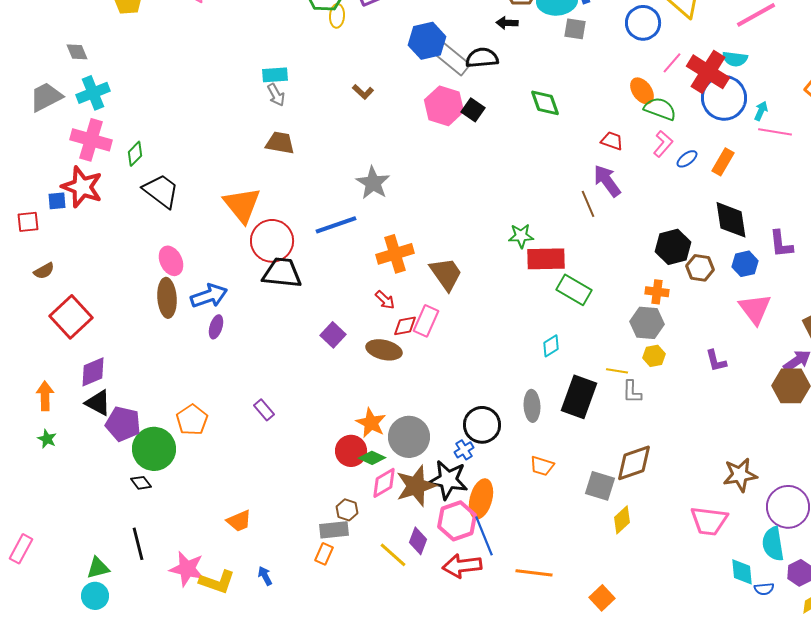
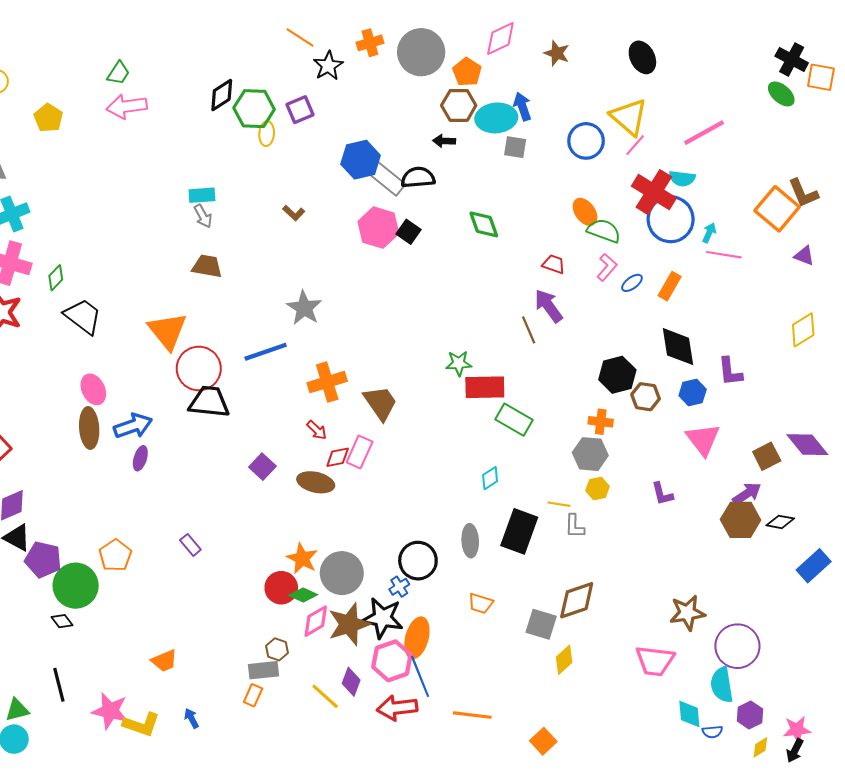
pink line: (672, 63) -> (635, 145), moved

